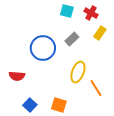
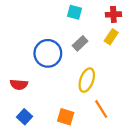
red cross: (91, 13) -> (113, 14), moved, turned -32
orange line: (96, 88) -> (101, 109), moved
blue square: (30, 105) -> (24, 117), moved

